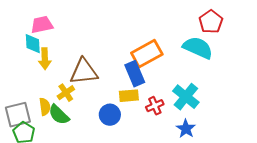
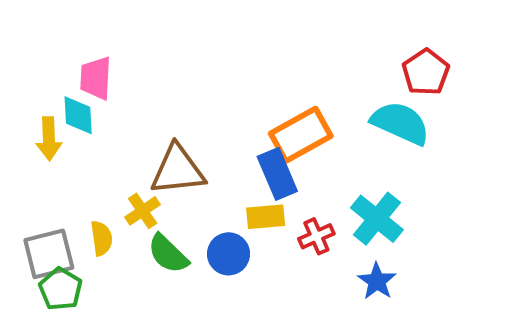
pink trapezoid: (42, 25) -> (96, 78), turned -75
yellow arrow: (45, 59) -> (49, 139), moved
green semicircle: (59, 115) -> (168, 254), moved

